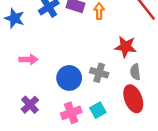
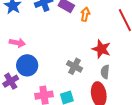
blue circle: (69, 78) -> (27, 65), moved

